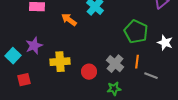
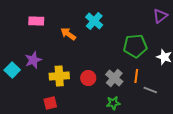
green pentagon: (136, 32) -> (135, 46), turned -30
red circle: (89, 72) -> (88, 78), moved
red square: (24, 80) -> (50, 103), moved

